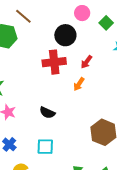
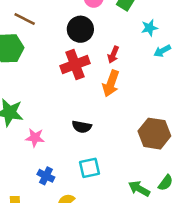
orange arrow: (79, 84) -> (111, 83), size x1.5

